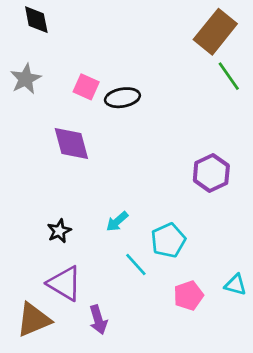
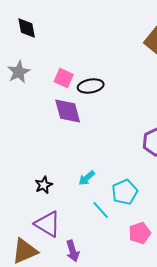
purple diamond: (71, 143) -> (68, 111), moved

